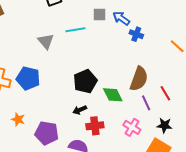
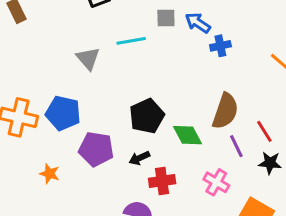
blue cross: (136, 34) -> (220, 46), turned -32
black star: (164, 125) -> (270, 163), moved
purple pentagon: (47, 133) -> (96, 149), moved

